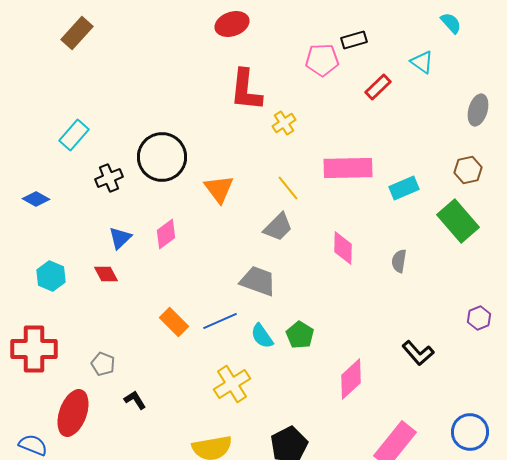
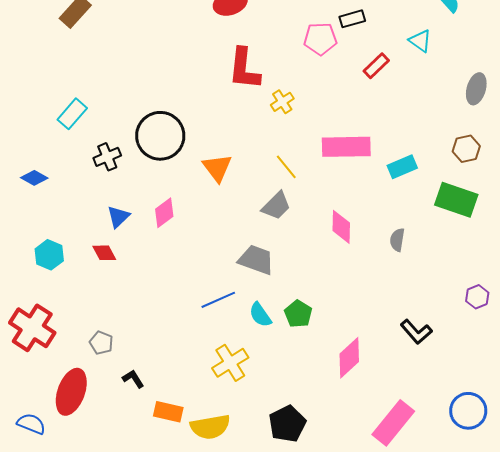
green rectangle: (458, 221) -> (456, 200), turned -30
orange rectangle: (174, 322) -> (168, 412), moved, turned -32
red cross: (34, 349) -> (32, 328), turned 33

